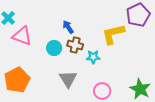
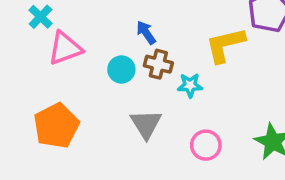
pink triangle: (22, 36) -> (65, 48), turned -40

